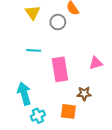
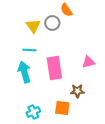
yellow triangle: (33, 13) -> (33, 26), moved
cyan arrow: (24, 94) -> (24, 72), moved

